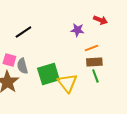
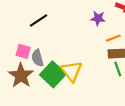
green square: (48, 74) -> (53, 74), moved, turned -30
yellow triangle: (67, 83) -> (72, 71), moved

